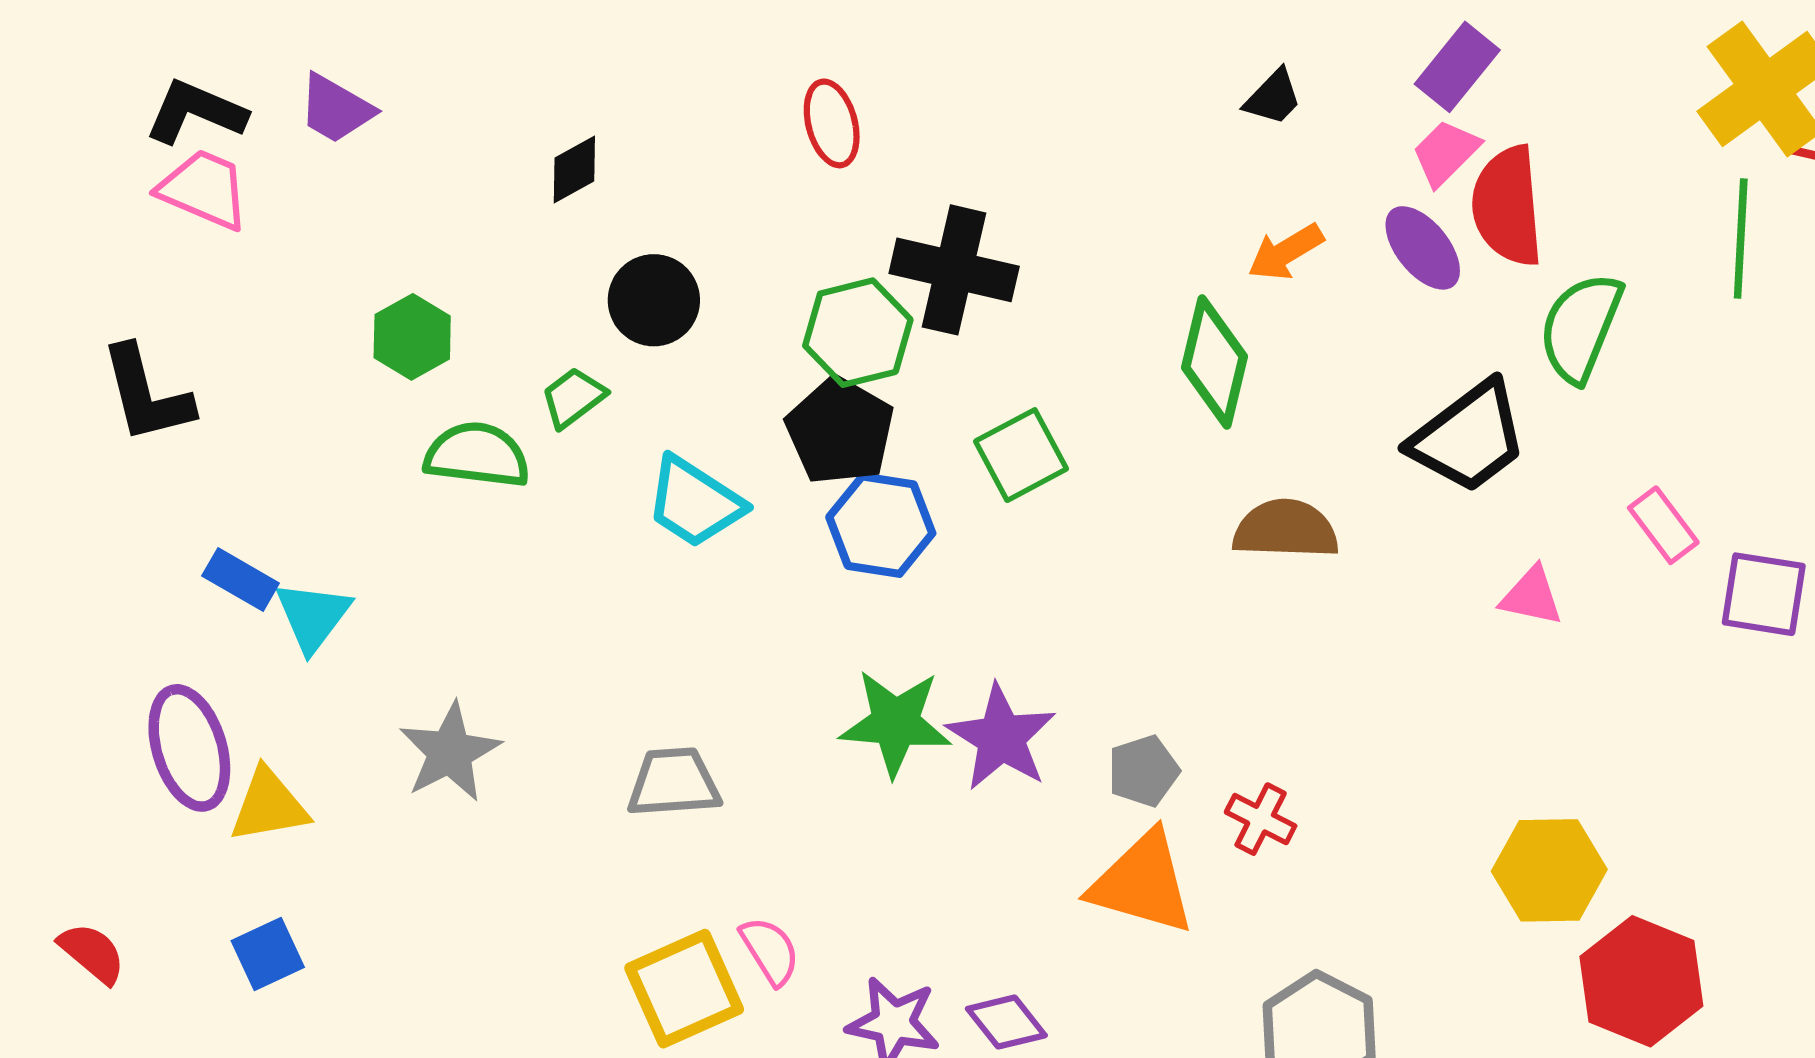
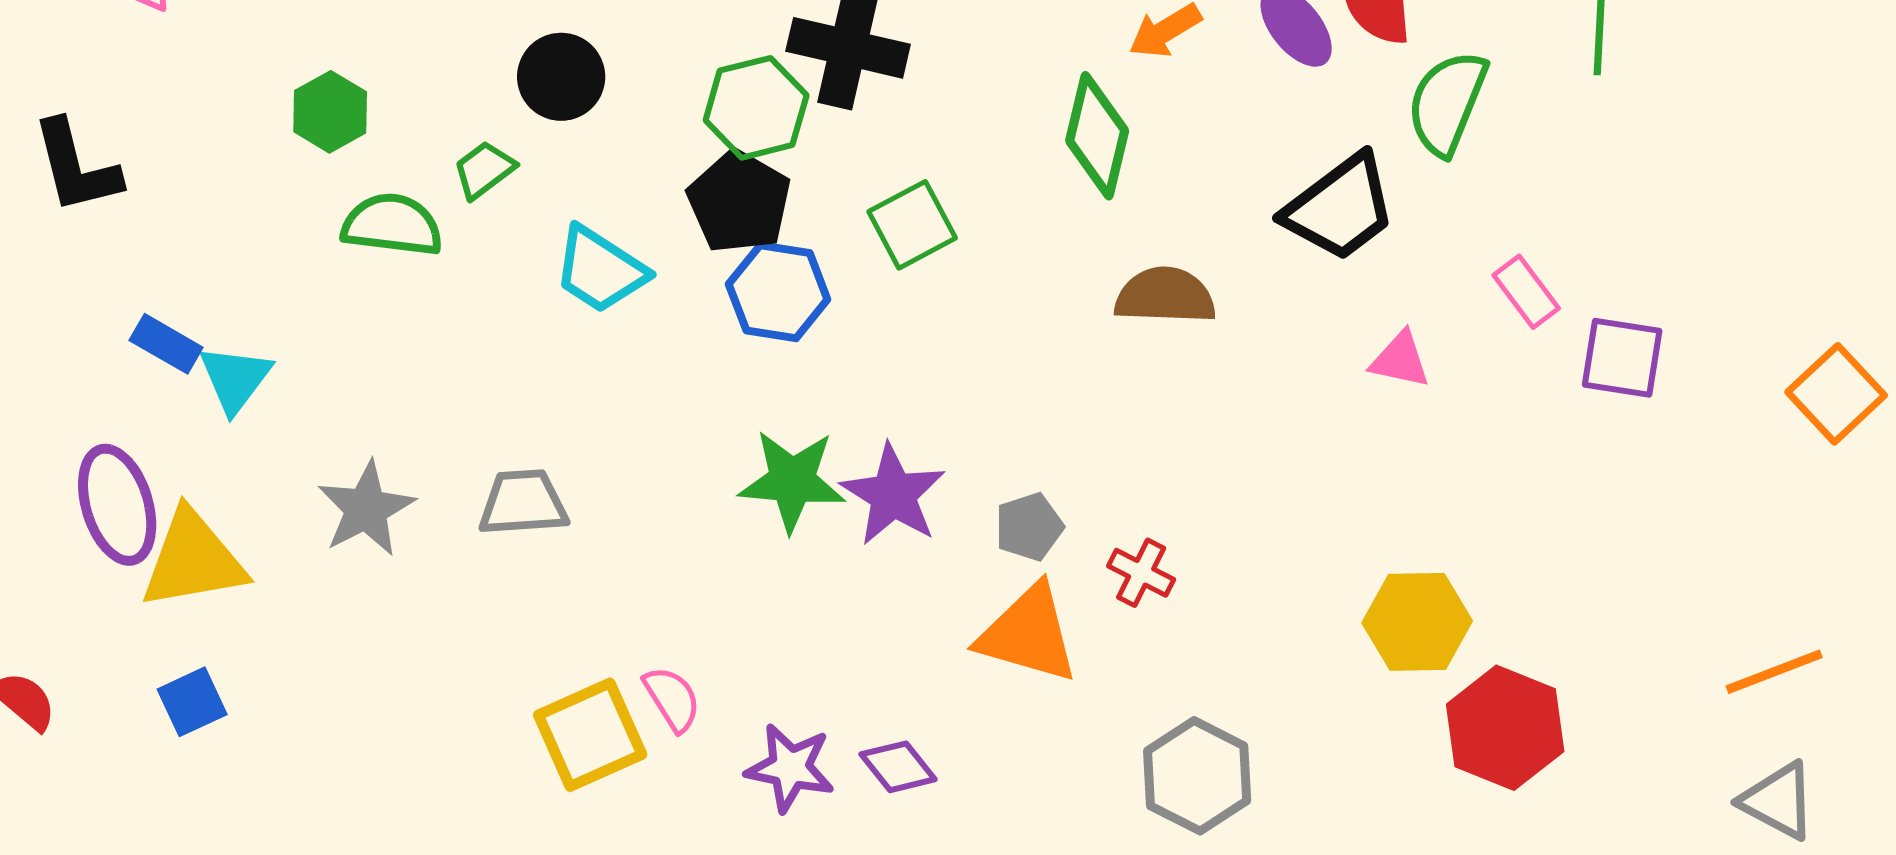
gray trapezoid: (674, 782) -> (523, 503), moved
yellow triangle: (269, 805) -> (193, 560), size x1.4

